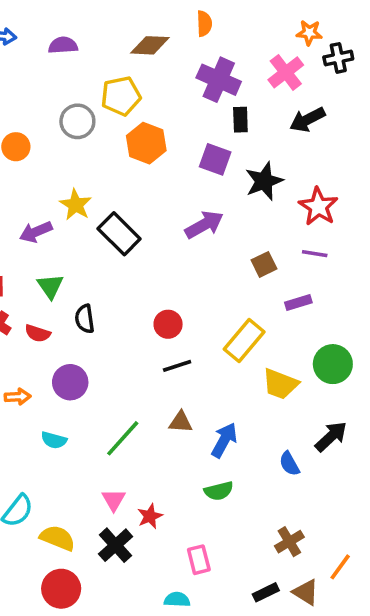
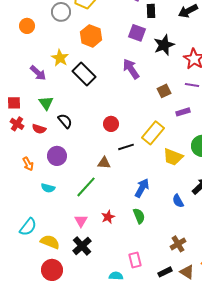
orange hexagon: (146, 143) -> (91, 36), moved
purple arrow: (204, 225) -> (131, 69), turned -95
purple arrow: (36, 232) -> (38, 73), turned -114
black semicircle: (85, 319) -> (65, 121), turned 147
black line: (177, 366) -> (126, 147), moved
orange arrow: (18, 397) -> (28, 164), turned 64
brown triangle: (181, 422) -> (104, 163), moved
green semicircle: (219, 491) -> (139, 216), turned -98
red star: (150, 516) -> (108, 217), moved
pink rectangle: (199, 560) -> (135, 260), moved

